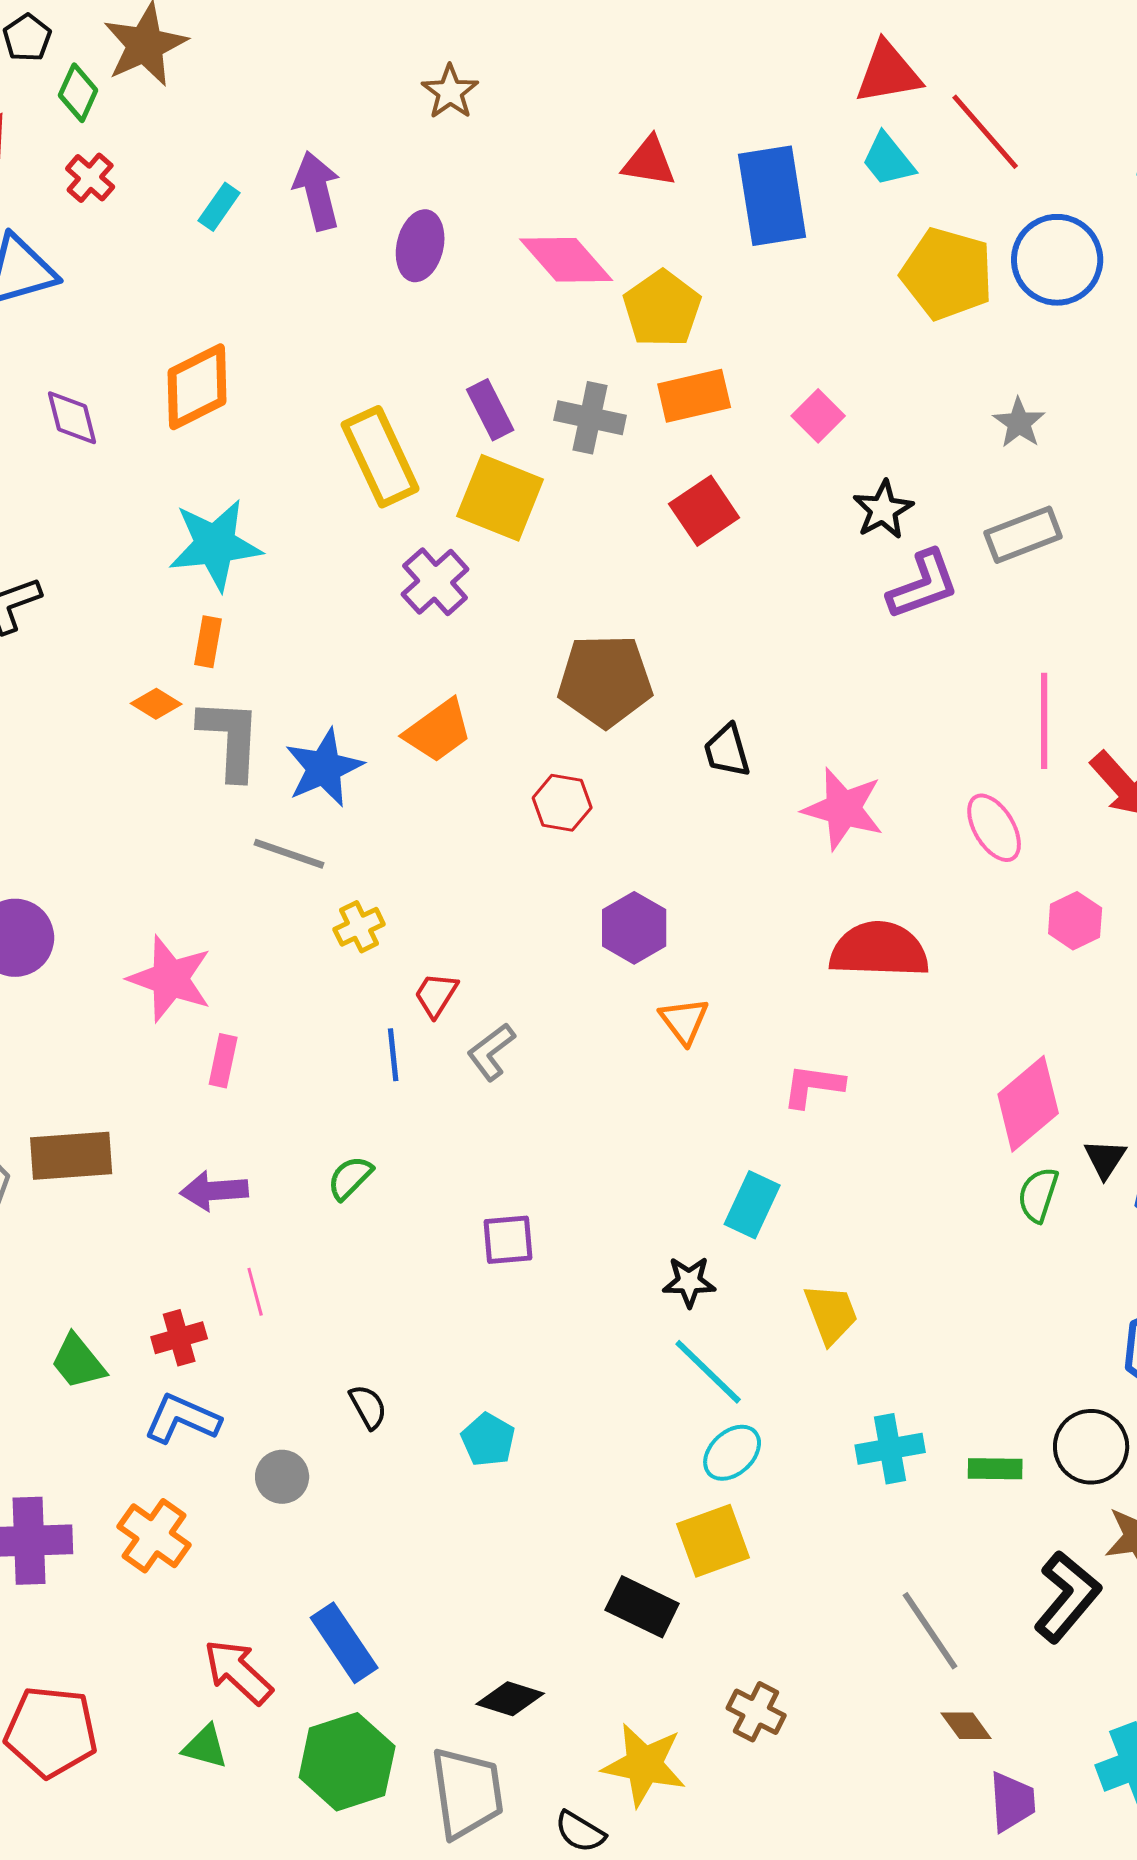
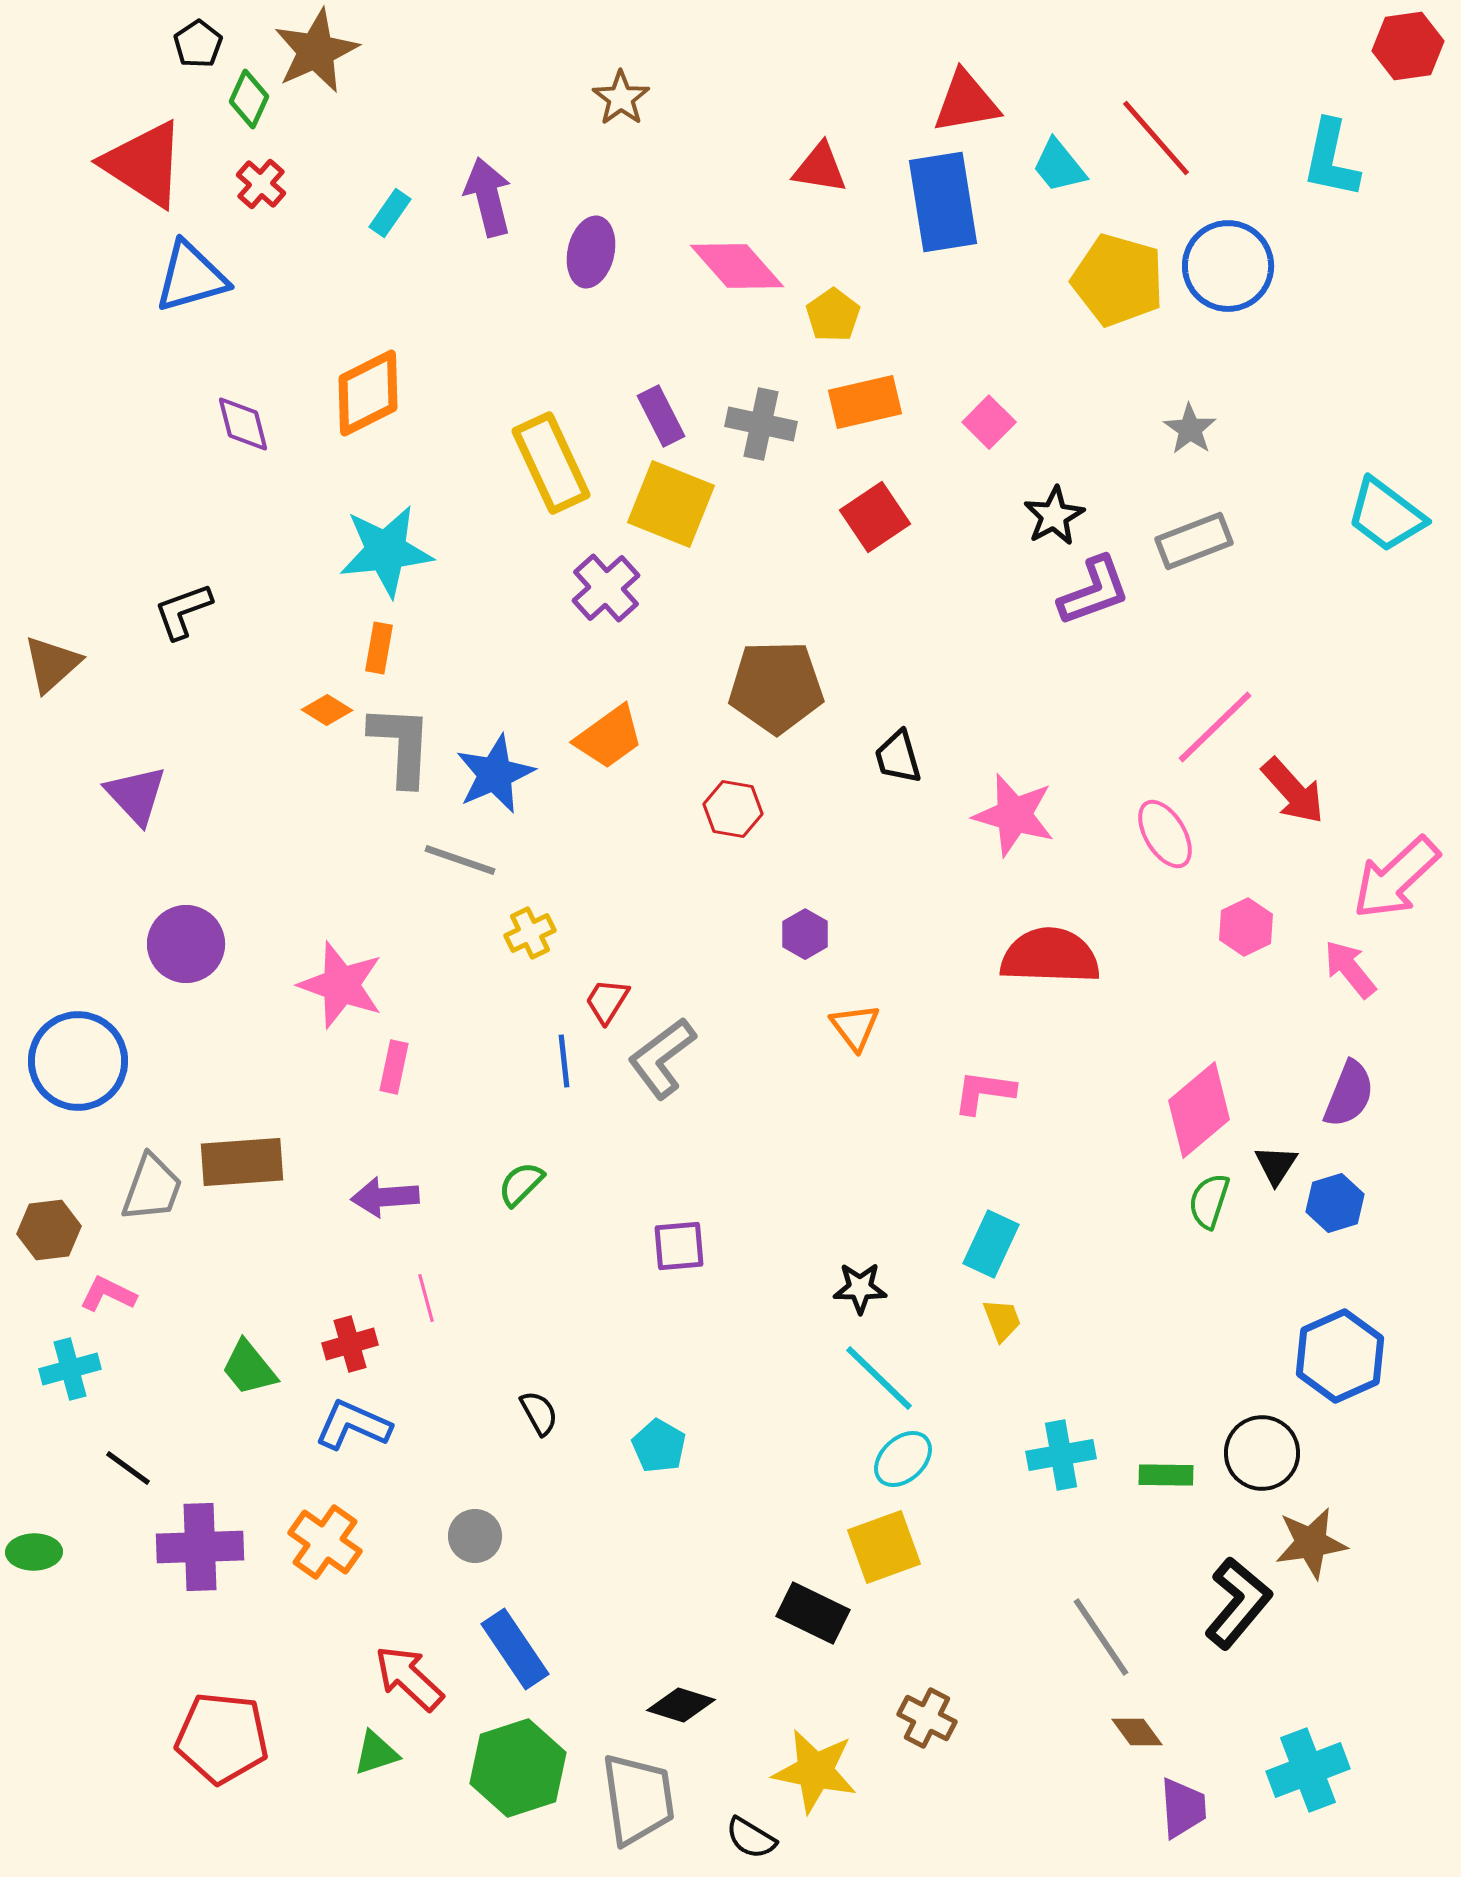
red triangle: (888, 73) -> (966, 102), moved
yellow pentagon: (662, 309) -> (833, 315), size x0.7
pink line: (1044, 721) -> (1215, 727), turned 46
purple hexagon: (634, 928) -> (805, 934), size x0.7
gray L-shape: (491, 1052) -> (662, 1058), size x1.4
cyan rectangle: (752, 1205) -> (991, 1244), moved
yellow trapezoid: (831, 1314) -> (1002, 1320), size x0.7
gray circle: (282, 1477) -> (475, 1536), moved
green triangle: (205, 1747) -> (376, 1753), turned -33

